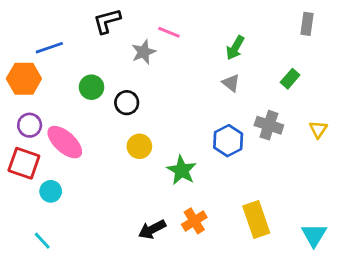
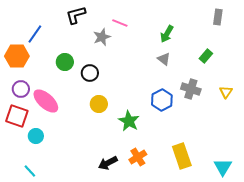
blue line: (49, 48) -> (35, 34), turned -36

